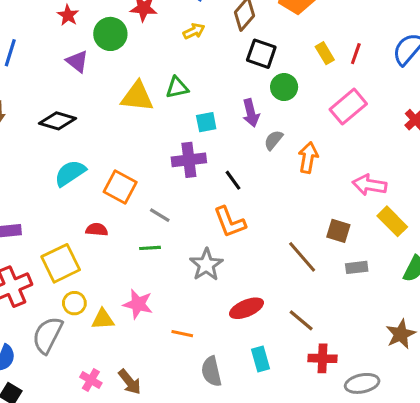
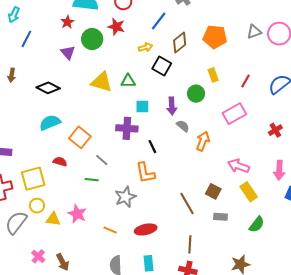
yellow rectangle: (325, 53) -> (213, 75), moved
black square: (261, 54) -> (162, 66), moved
gray semicircle: (273, 140) -> (183, 126), turned 80
brown line: (301, 320) -> (190, 244), moved, turned 42
orange line: (182, 334) -> (110, 230), moved

